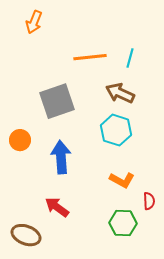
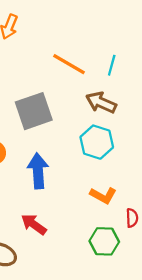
orange line: (90, 57) -> (69, 64), turned 36

